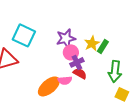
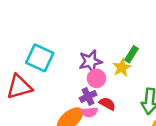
green rectangle: (103, 46) -> (131, 54), moved
purple cross: (77, 62) -> (88, 96), moved

